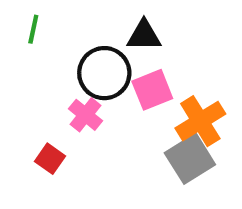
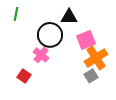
pink square: (152, 90) -> (86, 40), moved
gray square: (190, 159) -> (91, 76), size x0.6

